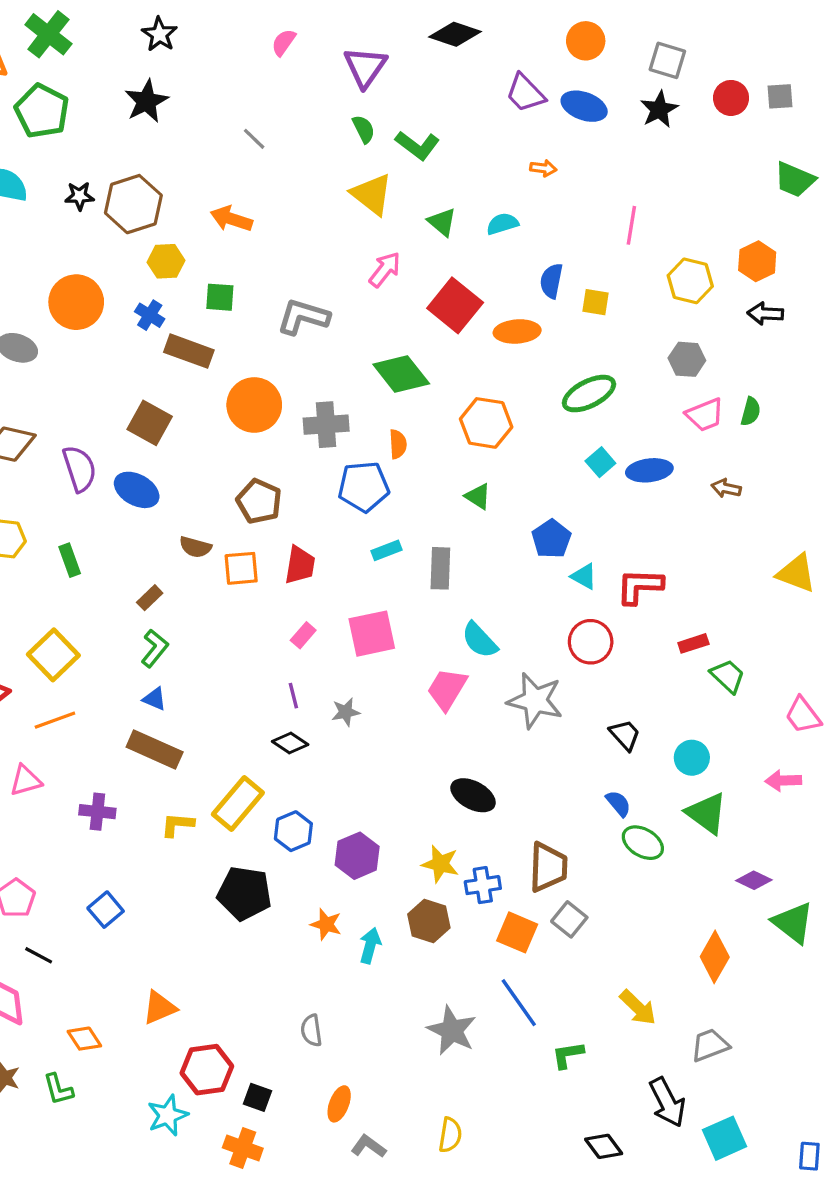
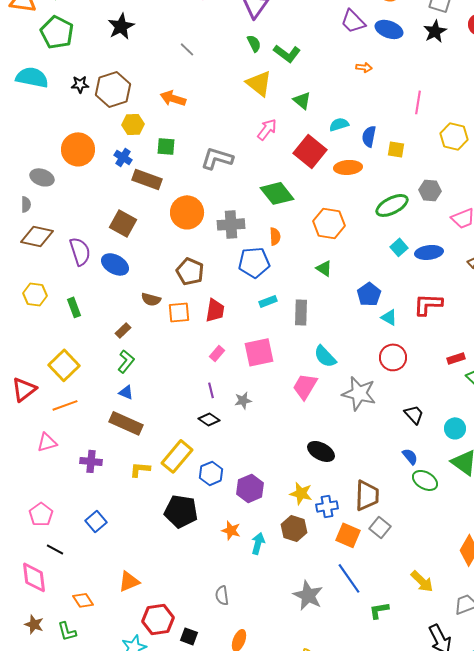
cyan semicircle: (502, 224) -> (339, 124), moved
gray hexagon: (687, 359) -> (430, 190), moved
red L-shape: (640, 586) -> (428, 304), moved

